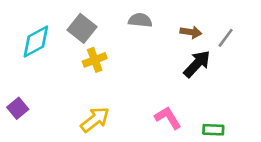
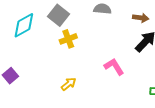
pink L-shape: (168, 118) -> (114, 67), moved
yellow arrow: (95, 120) -> (69, 84), size x0.7

